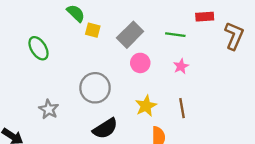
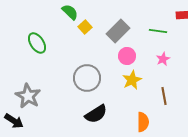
yellow square: (93, 30) -> (85, 27), turned 32
yellow star: (146, 106) -> (132, 80), moved
gray star: (49, 109) -> (28, 96), moved, size x1.4

